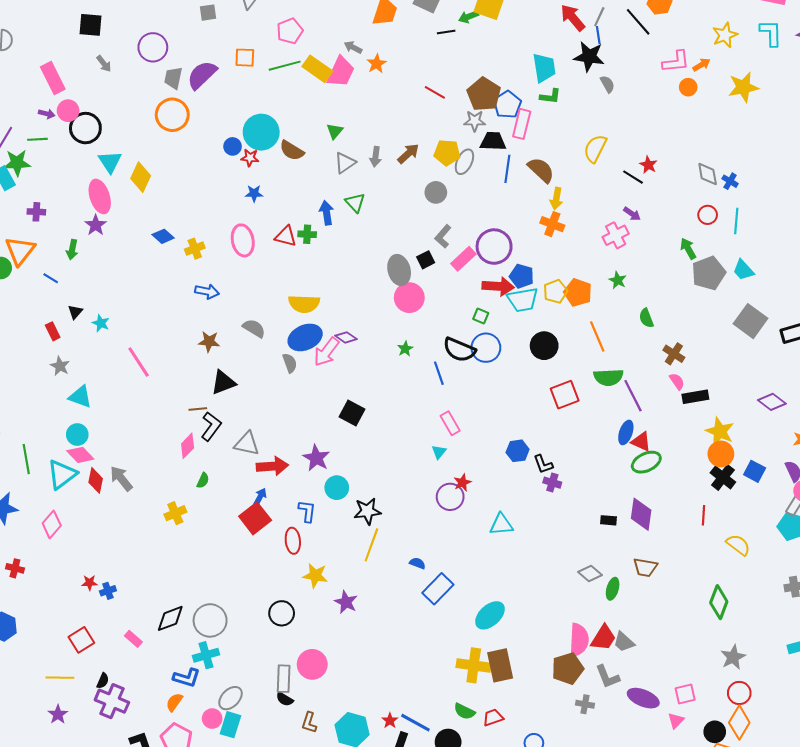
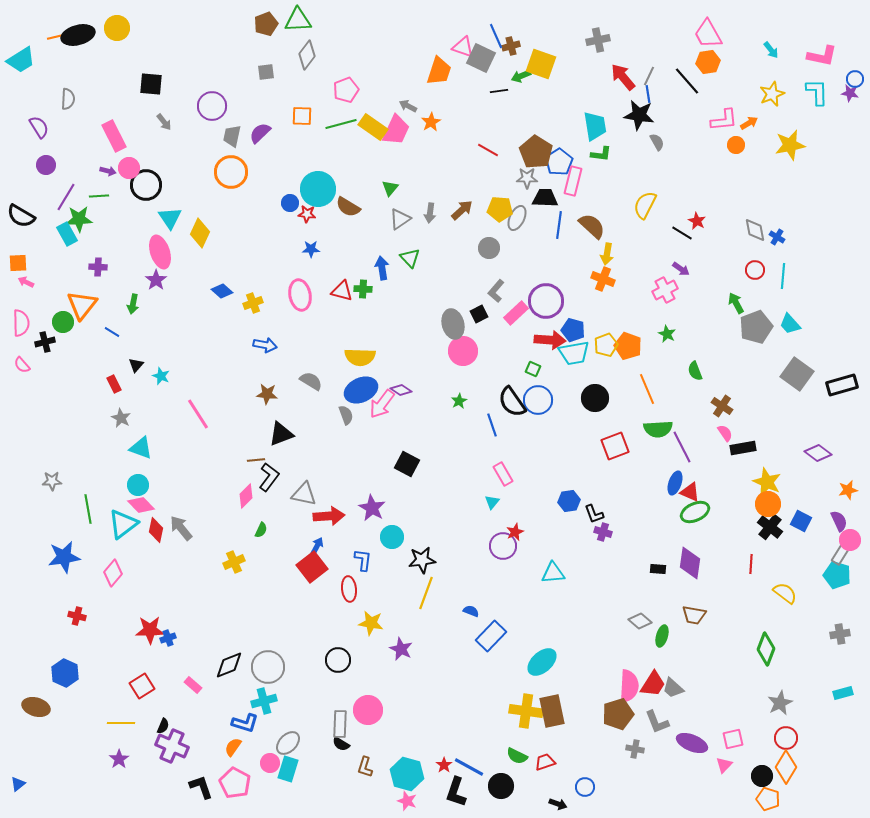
purple semicircle: (202, 75) -> (260, 133), size x0.7
black semicircle: (459, 350) -> (512, 402), turned 32
red star: (90, 583) -> (150, 630), size x1.8

